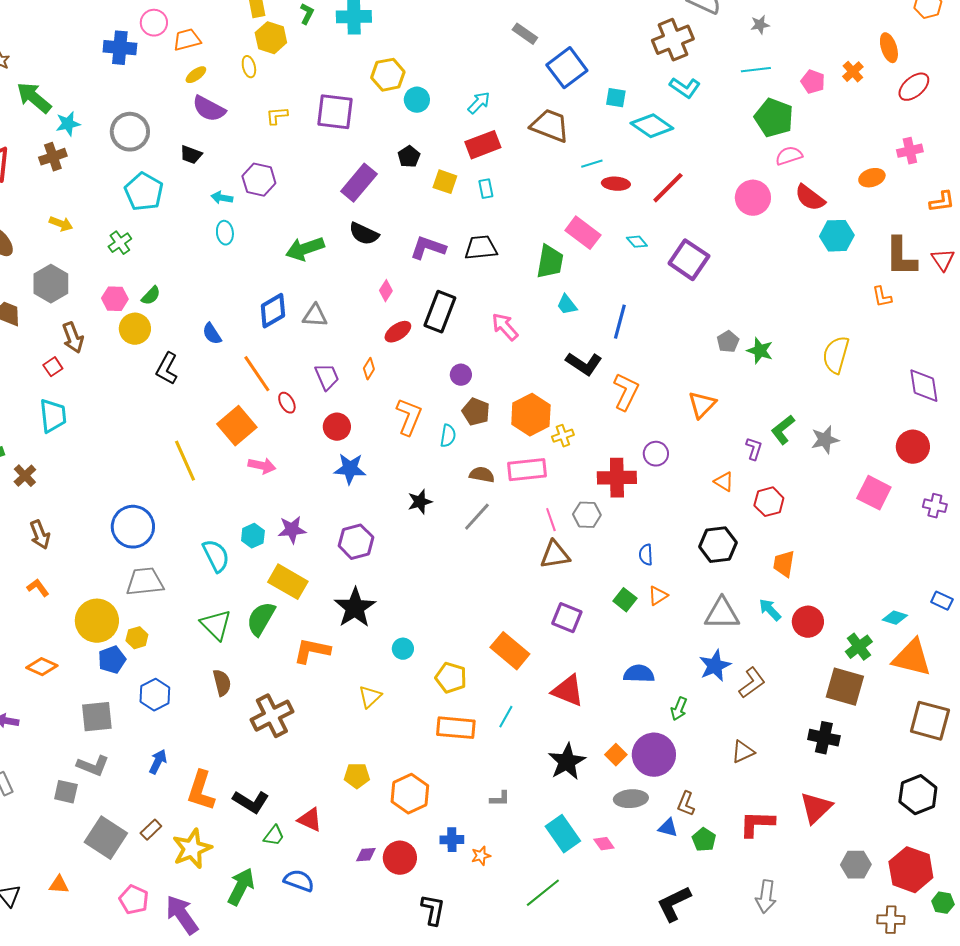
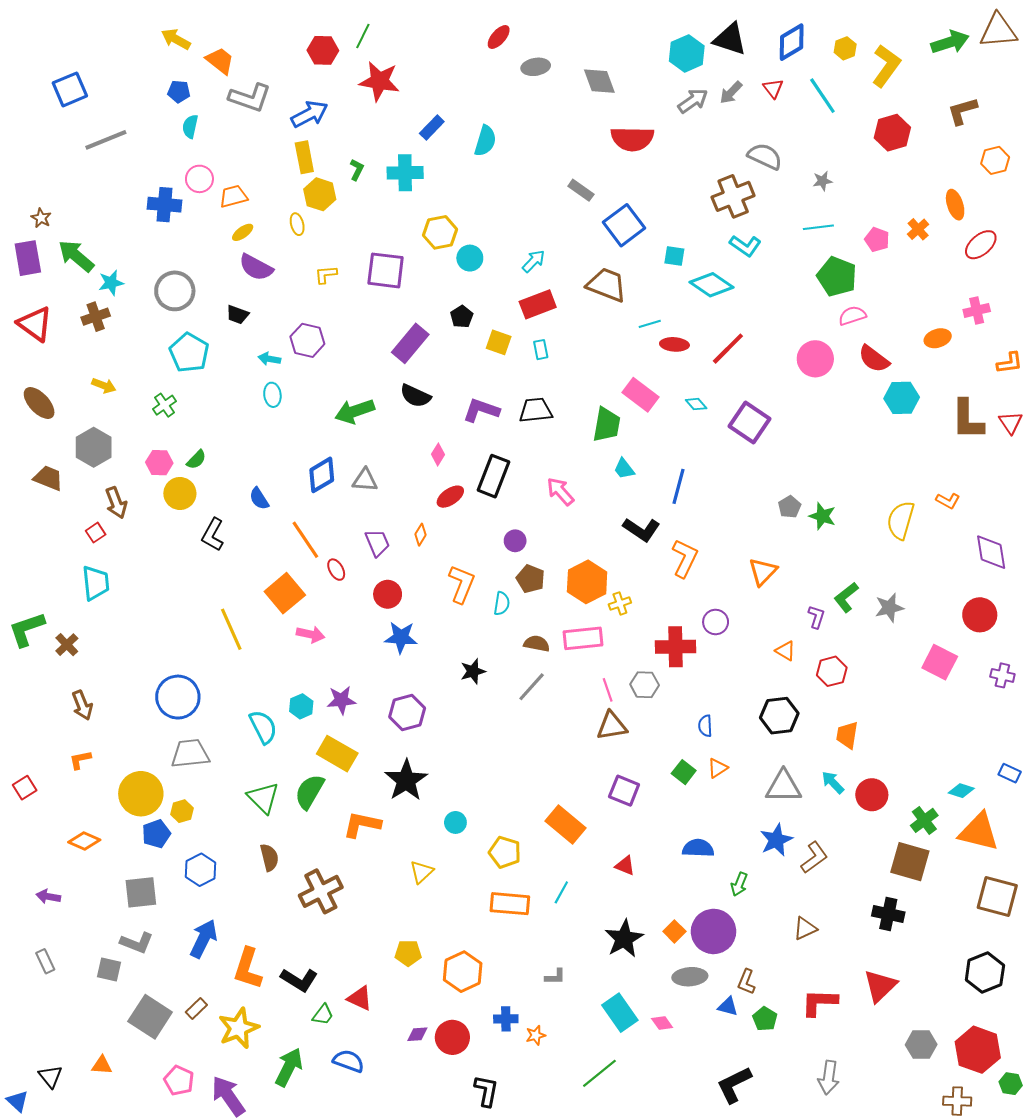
orange L-shape: (882, 297) -> (948, 501), moved, turned -50
orange L-shape: (38, 588) -> (80, 760), turned -65
red triangle: (568, 691) -> (625, 866), size x0.6
blue arrow: (158, 762) -> (204, 939), size x1.5

